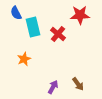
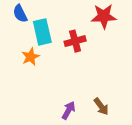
red cross: (58, 34) -> (75, 41), turned 35
orange star: (24, 59) -> (31, 57), moved

